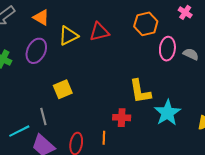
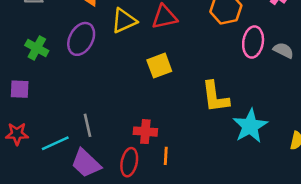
yellow square: (63, 89) -> (159, 66), moved
red cross: (122, 118) -> (145, 132), moved

